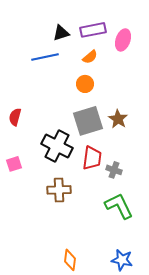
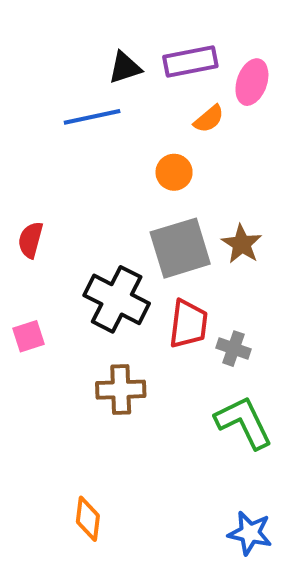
orange semicircle: (90, 57) -> (209, 119), moved
orange diamond: (70, 260) -> (88, 519), moved

